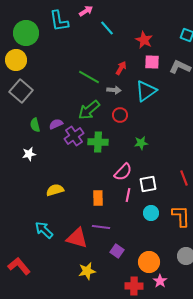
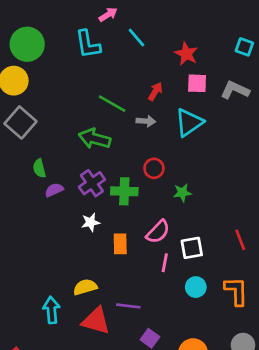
cyan L-shape: (59, 21) -> (88, 44), moved
green arrow: (89, 110) -> (95, 139), moved, turned 55
red circle: (120, 115) -> (154, 168), moved
purple semicircle: (56, 124) -> (54, 190), moved
white star: (29, 154) -> (91, 222), moved
yellow semicircle: (55, 190) -> (85, 287), moved
orange rectangle: (98, 198) -> (120, 244), moved
cyan arrow: (44, 230) -> (51, 310), turned 42

